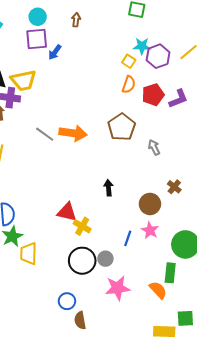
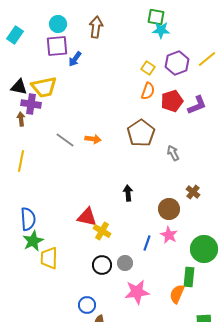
brown arrow: (76, 20) -> (96, 27), size x1.5
cyan star: (142, 46) -> (161, 30), moved
orange arrow: (73, 133) -> (93, 139), size x0.6
black circle: (82, 261) -> (102, 265), size x0.7
orange semicircle: (158, 290) -> (177, 294), turned -114

